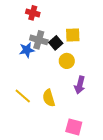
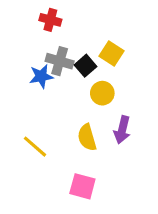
yellow square: (73, 35) -> (111, 53), turned 35
yellow semicircle: (49, 98) -> (87, 137), moved
pink square: (74, 127) -> (82, 186), moved

